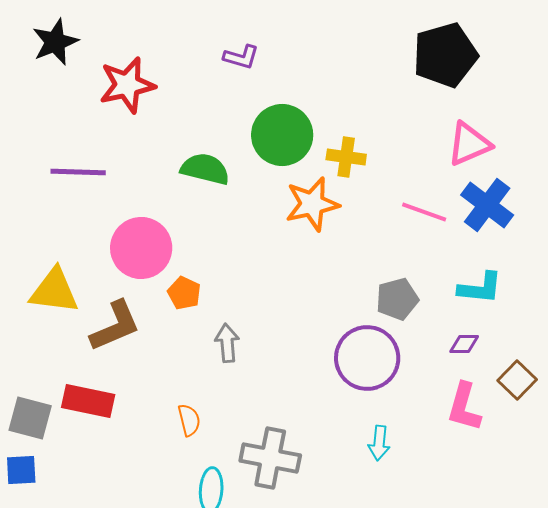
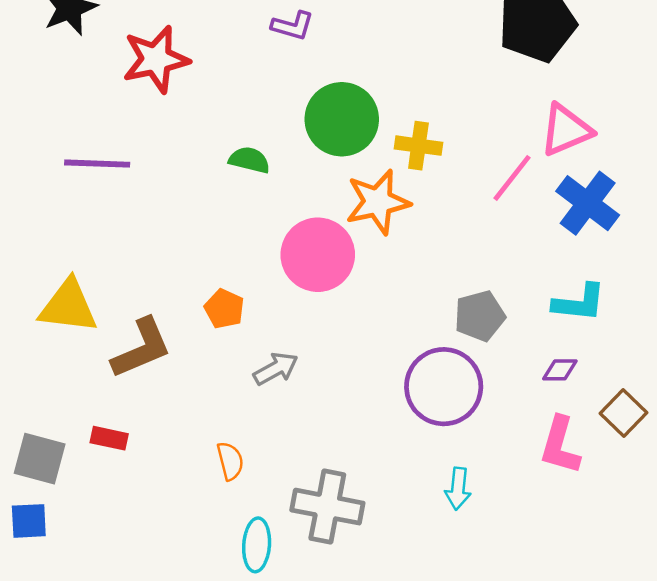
green semicircle: (205, 169) -> (249, 160), size x0.7
pink line: (424, 212) -> (512, 178), moved, turned -72
pink circle: (141, 248) -> (318, 255), moved
gray arrow: (227, 343) -> (276, 369), turned 66
red rectangle: (88, 401) -> (109, 438), size x0.6

